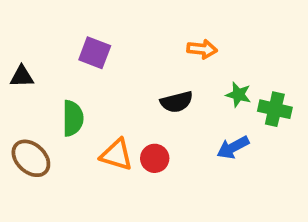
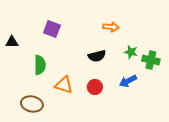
brown ellipse: (31, 158) -> (32, 104), moved, turned -30
red circle: (155, 158) -> (95, 87), moved

